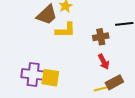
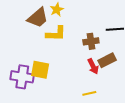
yellow square: (50, 78) -> (40, 70), moved
brown rectangle: (114, 82) -> (107, 60), moved

